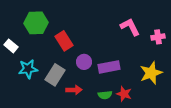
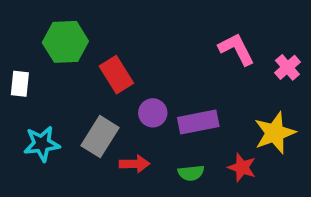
pink cross: (158, 37) -> (287, 67), turned -32
white rectangle: (11, 46) -> (20, 84), turned 56
cyan star: (28, 69) -> (42, 144), moved
red star: (124, 94) -> (242, 167), moved

